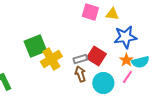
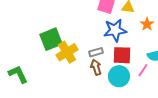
blue star: (125, 37) -> (115, 30), moved
red square: (96, 56) -> (122, 55), moved, turned -30
orange star: (126, 60) -> (147, 24), moved

